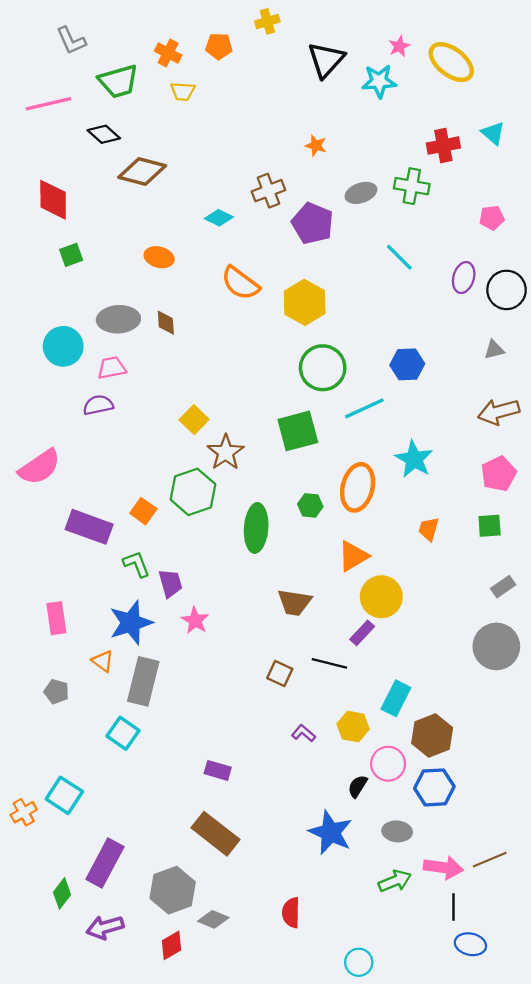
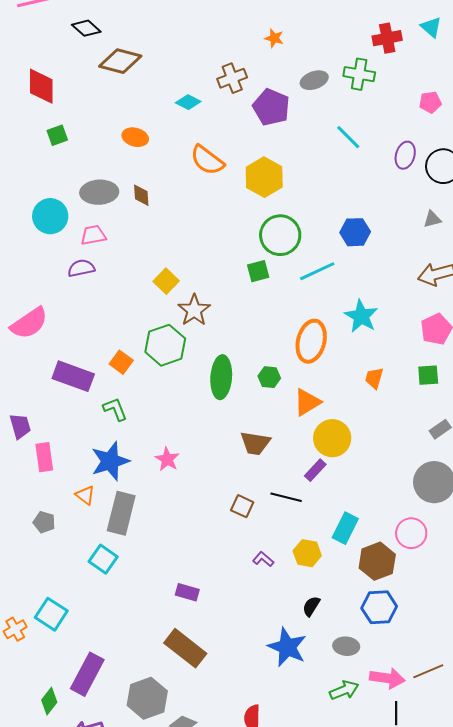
green square: (298, 431) -> (258, 271), moved, size x0.6
green hexagon: (310, 505) -> (269, 377), moved
purple trapezoid: (170, 583) -> (20, 426), moved
pink circle: (388, 764) -> (411, 533), moved

